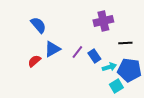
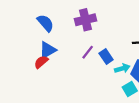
purple cross: (103, 21) -> (85, 20), moved
blue triangle: (52, 49) -> (48, 50), moved

